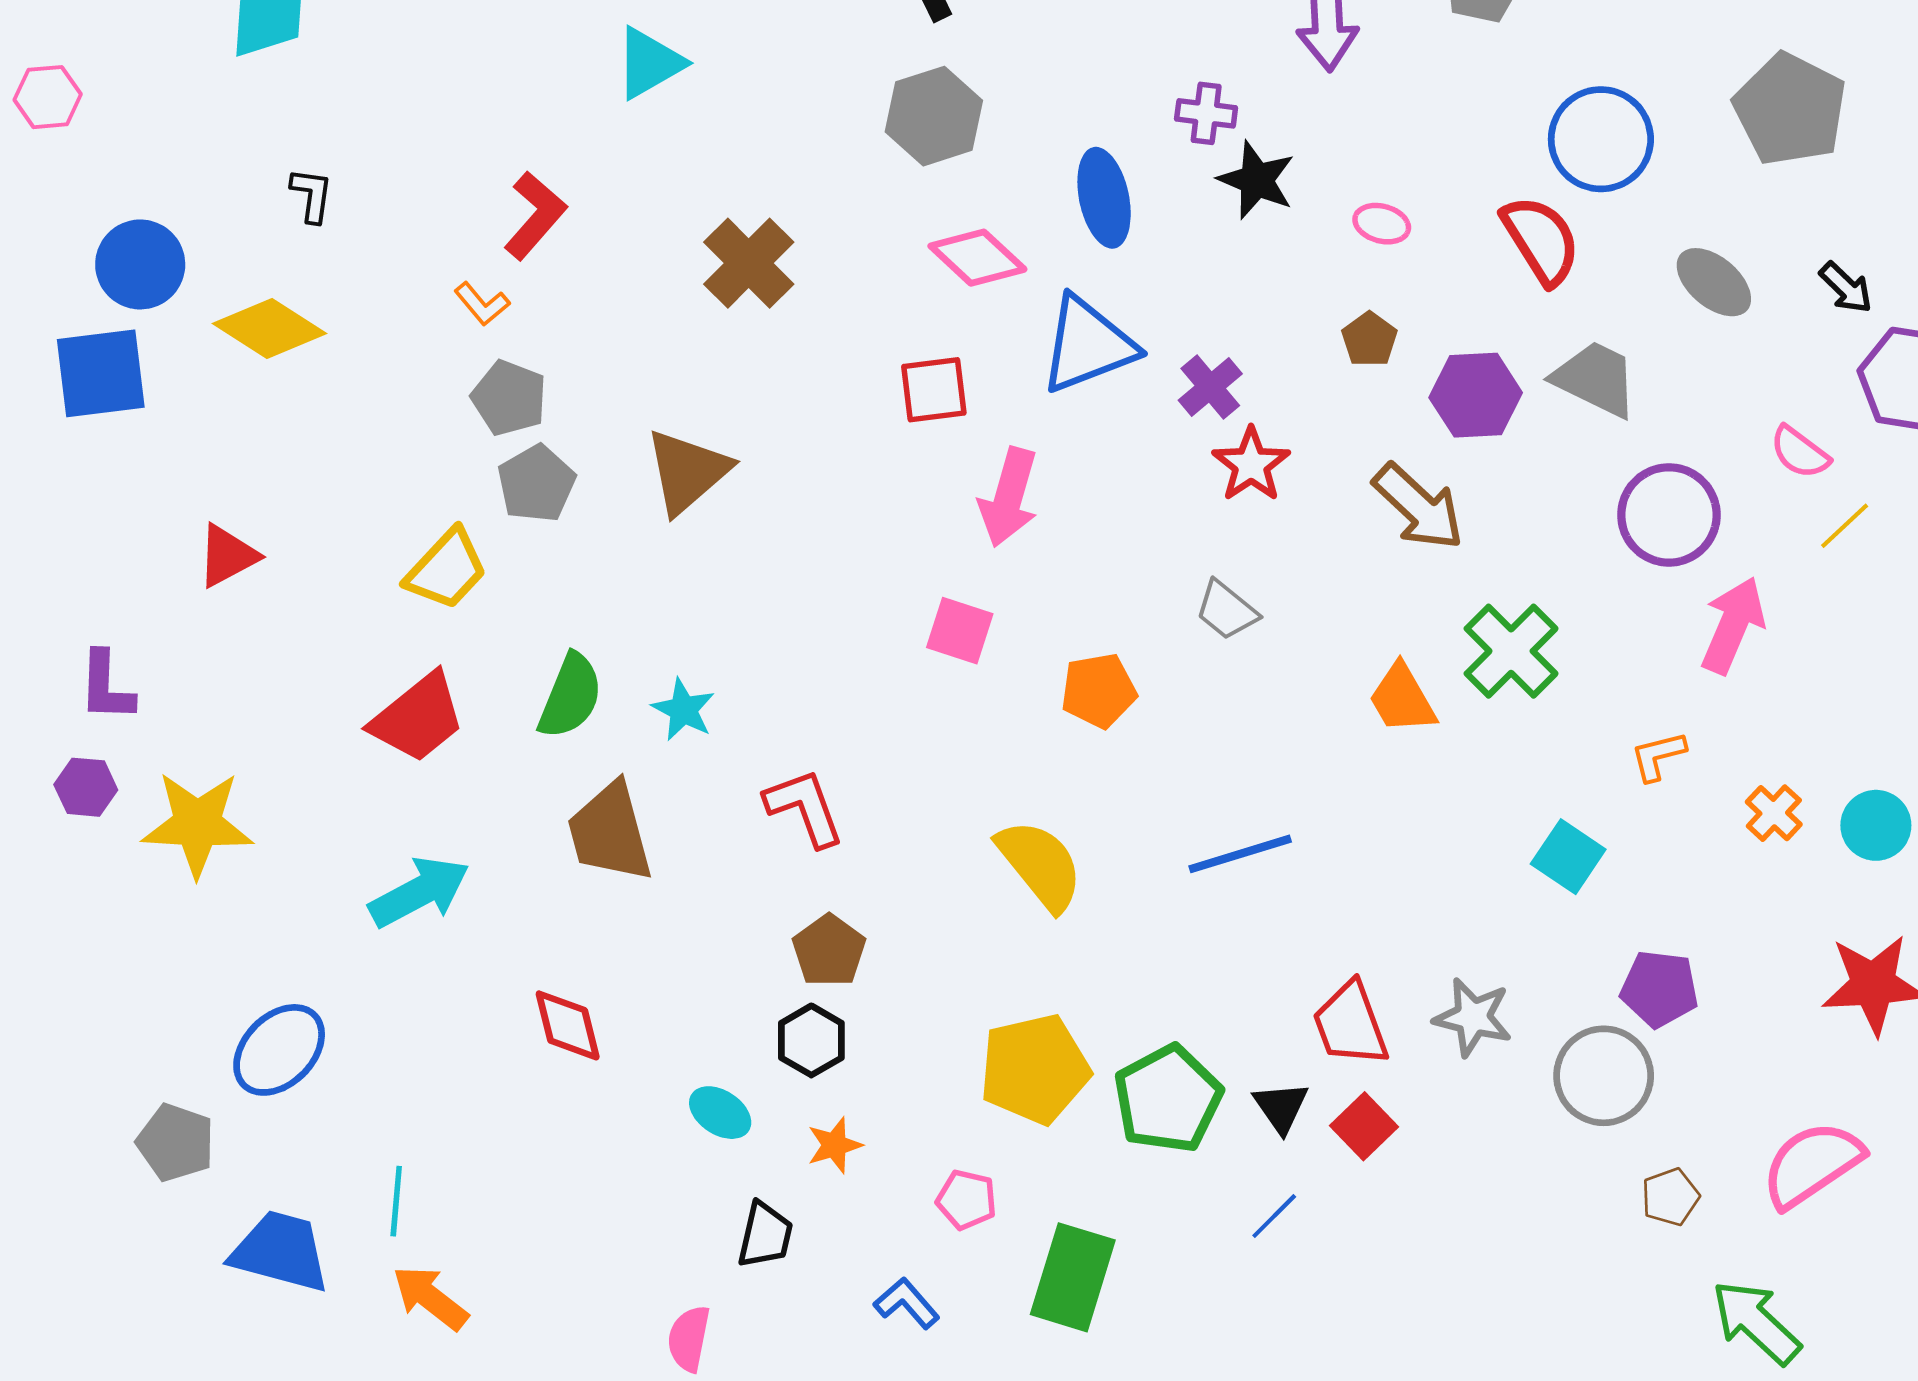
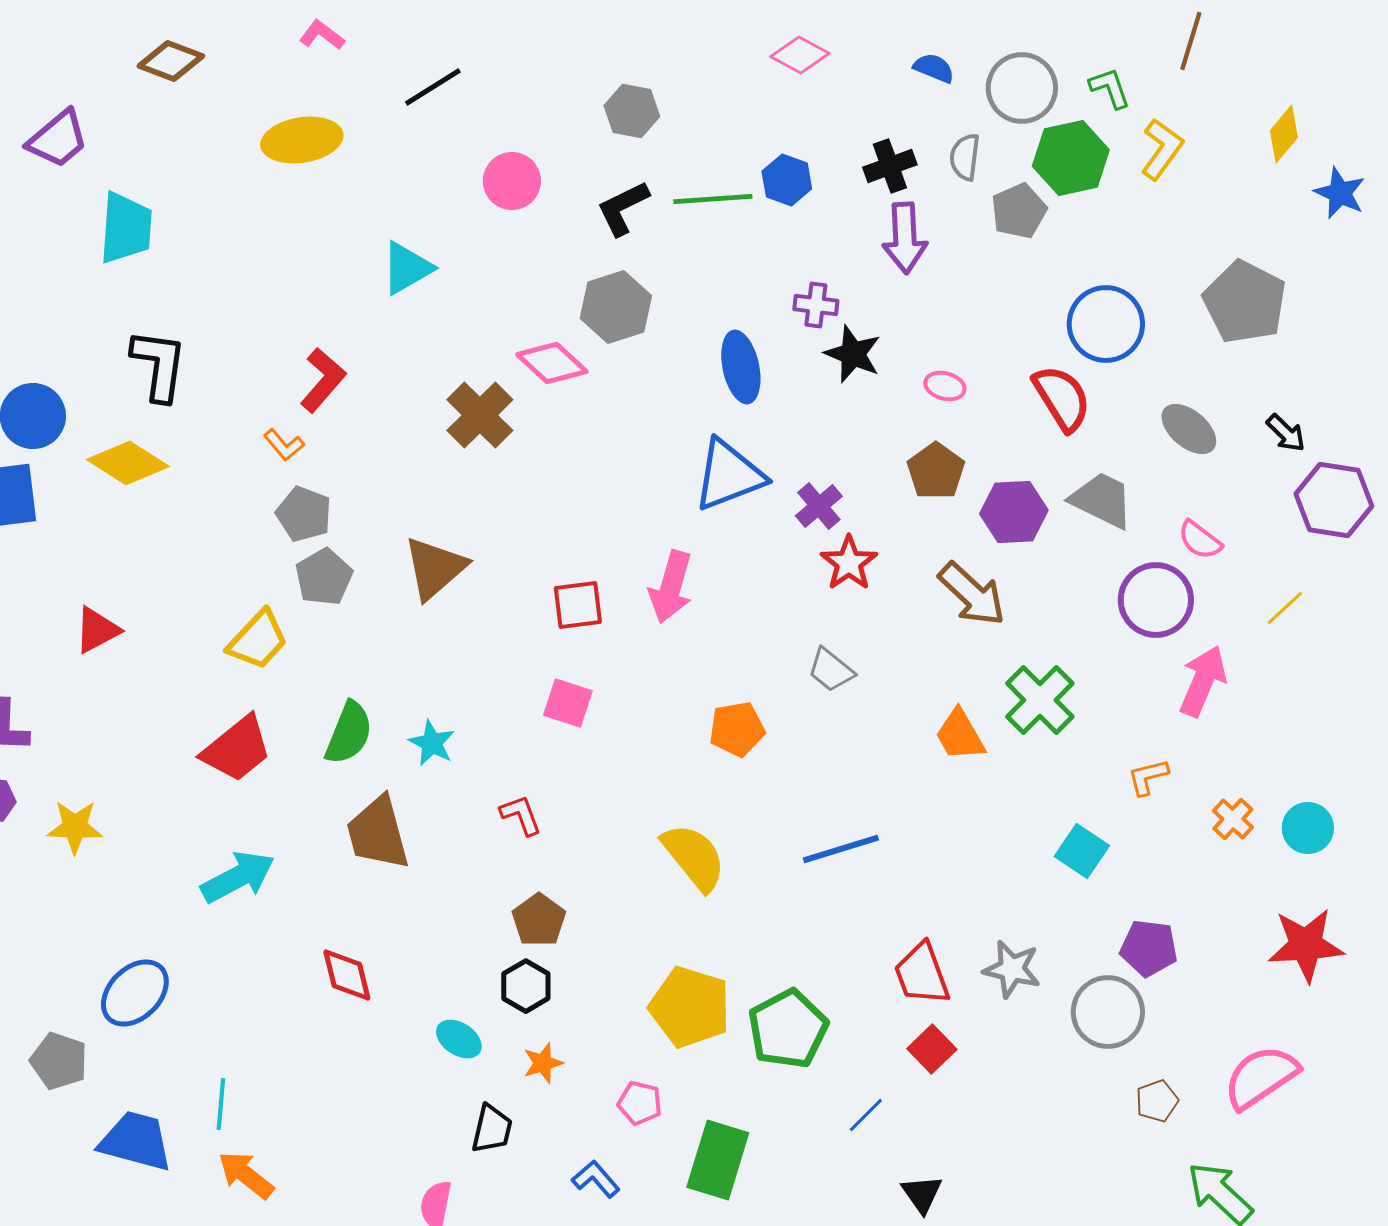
black L-shape: (312, 195) -> (159, 365), size x1.8
pink diamond: (977, 258) -> (552, 363), moved
brown pentagon: (1369, 339) -> (936, 471), size x1.4
red square: (934, 390) -> (578, 605), moved
pink semicircle: (1800, 452) -> (1200, 540), moved
pink square: (960, 631) -> (568, 703), moved
red L-shape: (805, 808) -> (521, 815), size x0.7
yellow star: (197, 824) -> (75, 827), size x0.7
yellow pentagon: (1035, 1069) -> (690, 1007), turned 30
black triangle: (1281, 1107) -> (922, 1194), moved

